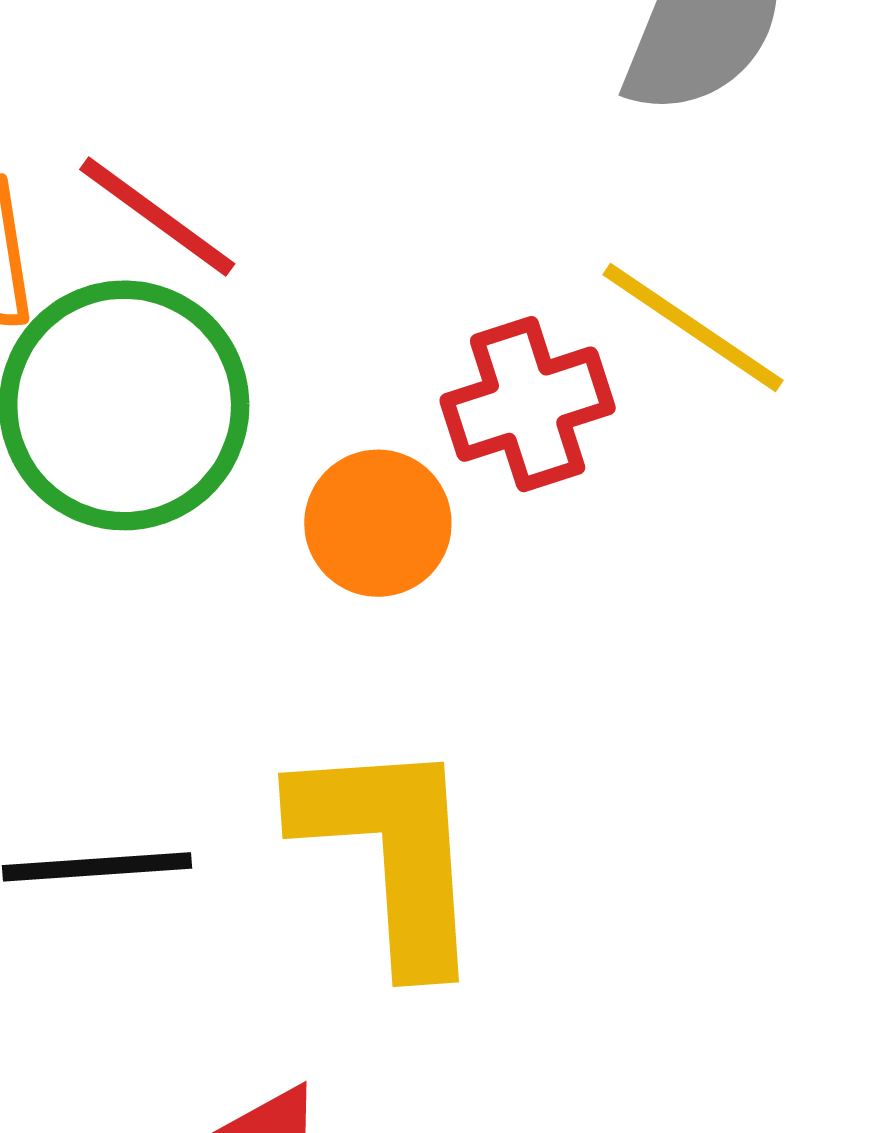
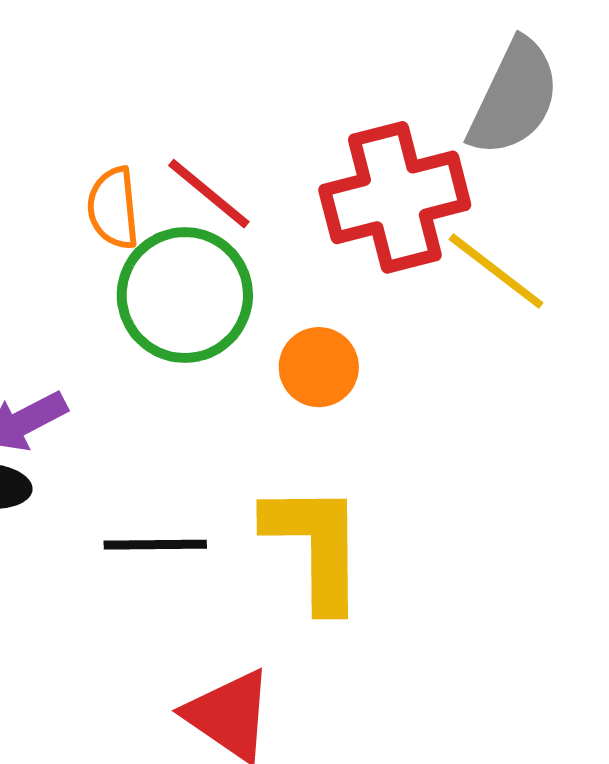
red cross: (528, 404) -> (395, 197), moved, size x1.6

